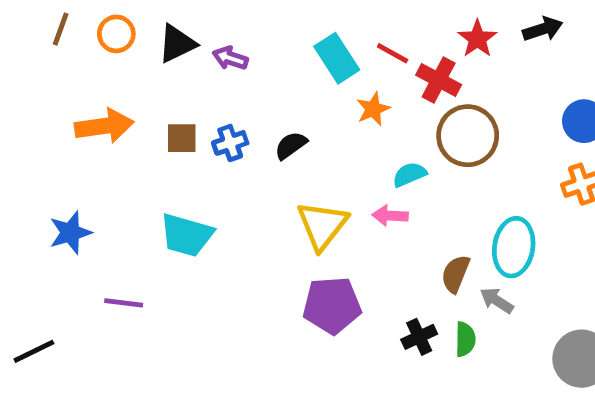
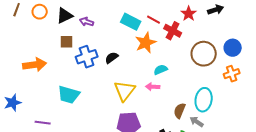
cyan rectangle: (337, 58) -> (131, 22), turned -30
orange star: (373, 109) -> (146, 43), size x1.5
orange arrow: (104, 126) -> (35, 65), moved
brown circle: (468, 136) -> (204, 54), moved
brown square: (182, 138) -> (67, 42), moved
blue cross: (230, 143) -> (87, 57), size x1.5
blue star: (70, 233) -> (13, 103), moved

